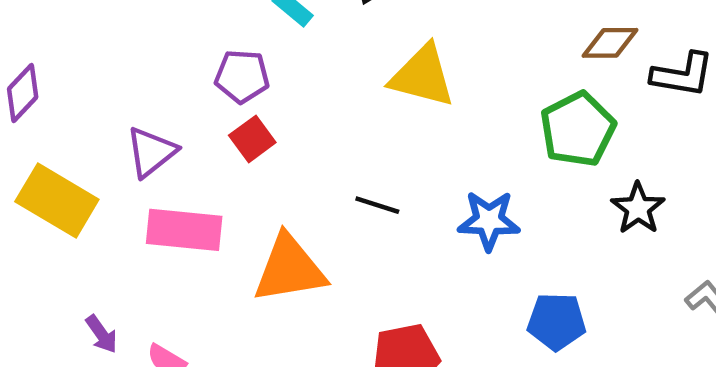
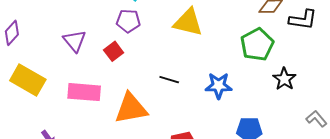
purple pentagon: (242, 76) -> (128, 21), moved
purple triangle: (151, 152) -> (75, 41), moved, turned -30

